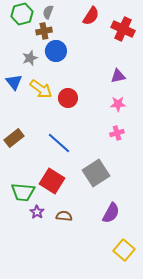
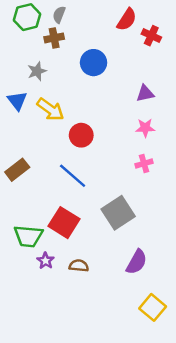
red semicircle: (91, 16) -> (127, 20), moved
red cross: (123, 29) -> (151, 36), size x0.7
blue circle: (56, 51) -> (94, 63), moved
red circle: (68, 98) -> (81, 135), moved

